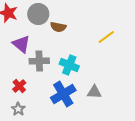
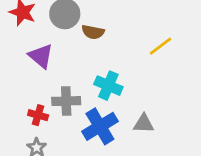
gray cross: (39, 61) -> (66, 101), moved
red cross: (19, 86) -> (38, 115), turned -32

